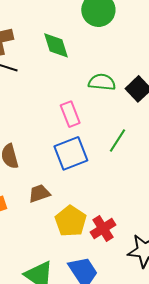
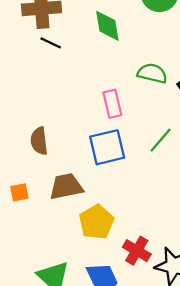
brown trapezoid: (39, 193) -> (66, 186), size x1.4
red cross: (103, 229) -> (137, 251), moved, turned -35

